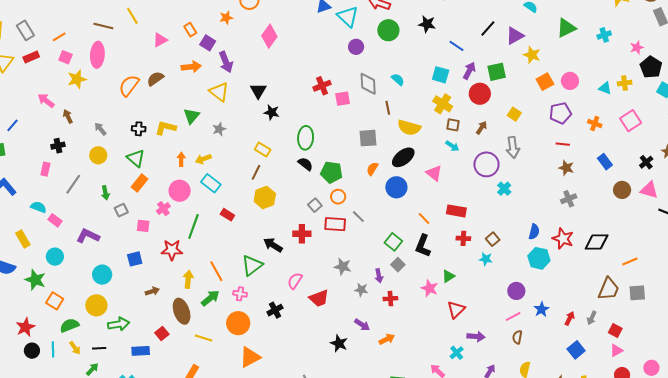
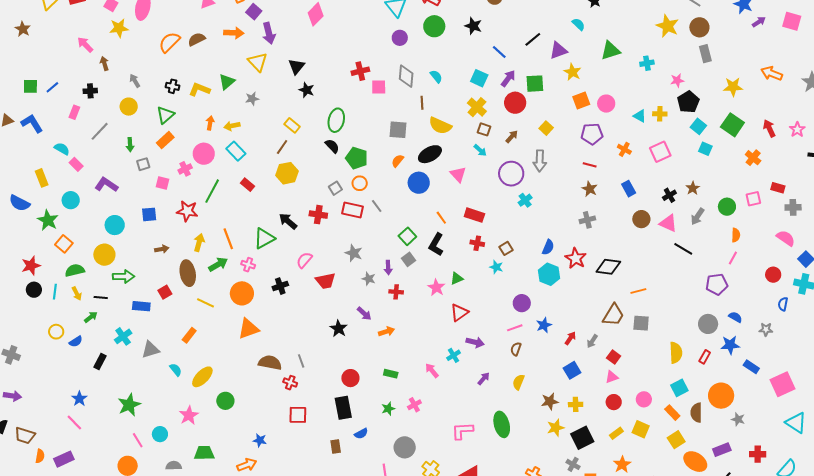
blue line: (13, 125) -> (52, 87), moved
green triangle: (136, 158) -> (165, 115), turned 30

